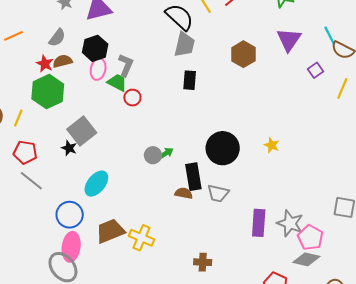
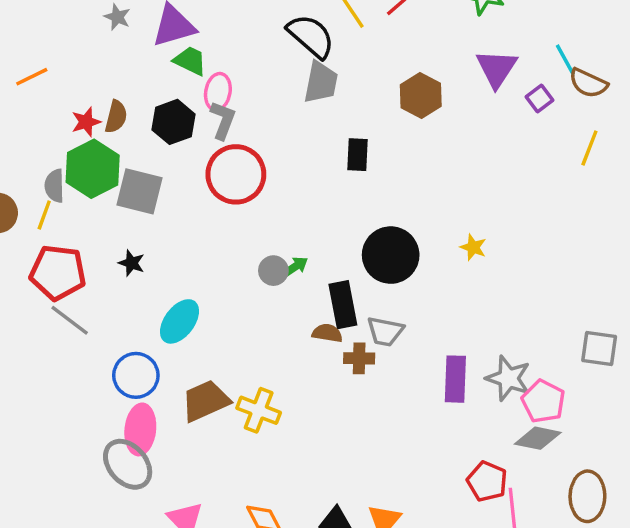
gray semicircle: (57, 38) -> (54, 186), moved, turned 144
black hexagon: (95, 48) -> (173, 122), moved
brown semicircle: (63, 61) -> (116, 117), turned 120
red star: (45, 64) -> (86, 122), turned 30
pink ellipse: (98, 69) -> (218, 92), moved
purple square: (315, 70) -> (540, 99), moved
black rectangle: (190, 80) -> (358, 155), moved
green trapezoid: (117, 83) -> (190, 61), moved
red circle: (132, 98) -> (236, 174), size x2.0
gray square: (82, 131) -> (139, 191), moved, turned -36
red pentagon: (25, 152) -> (58, 273), size x1.4
brown cross: (203, 262) -> (359, 358), moved

